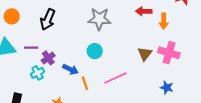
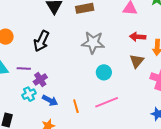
cyan circle: (95, 51) -> (104, 72), moved
brown triangle: (145, 54) -> (137, 61), moved
blue arrow: (70, 69) -> (50, 100), moved

